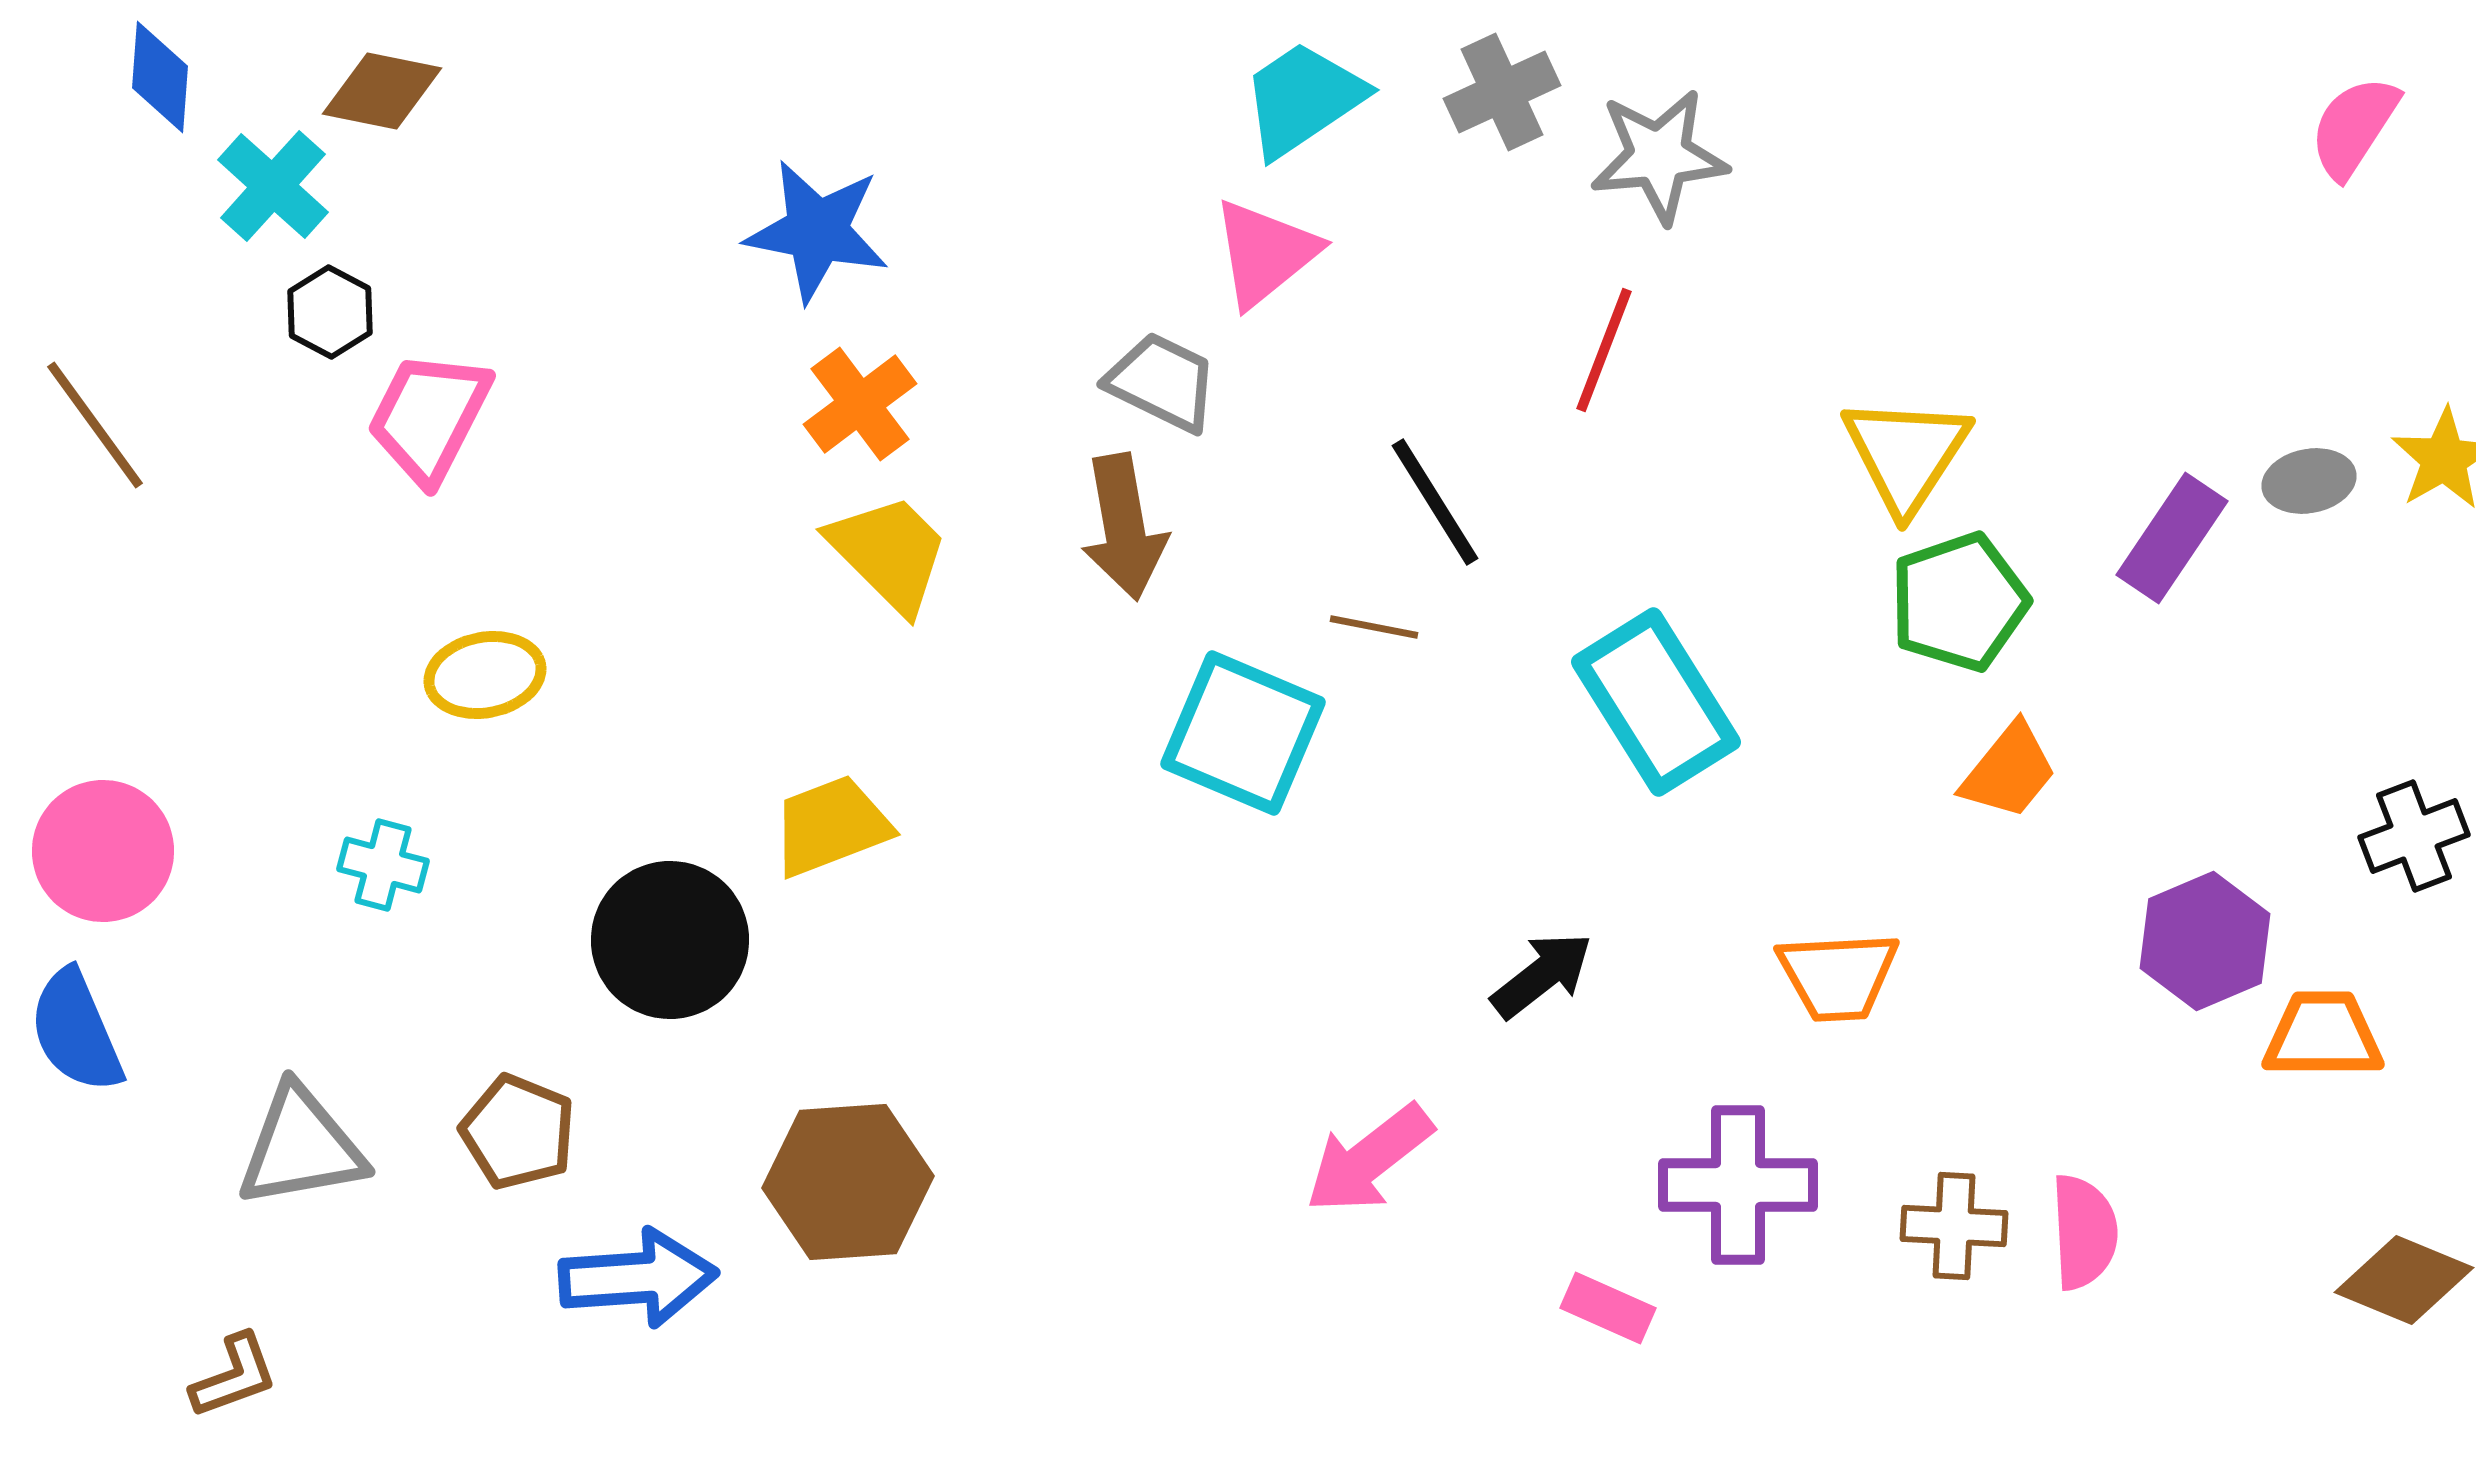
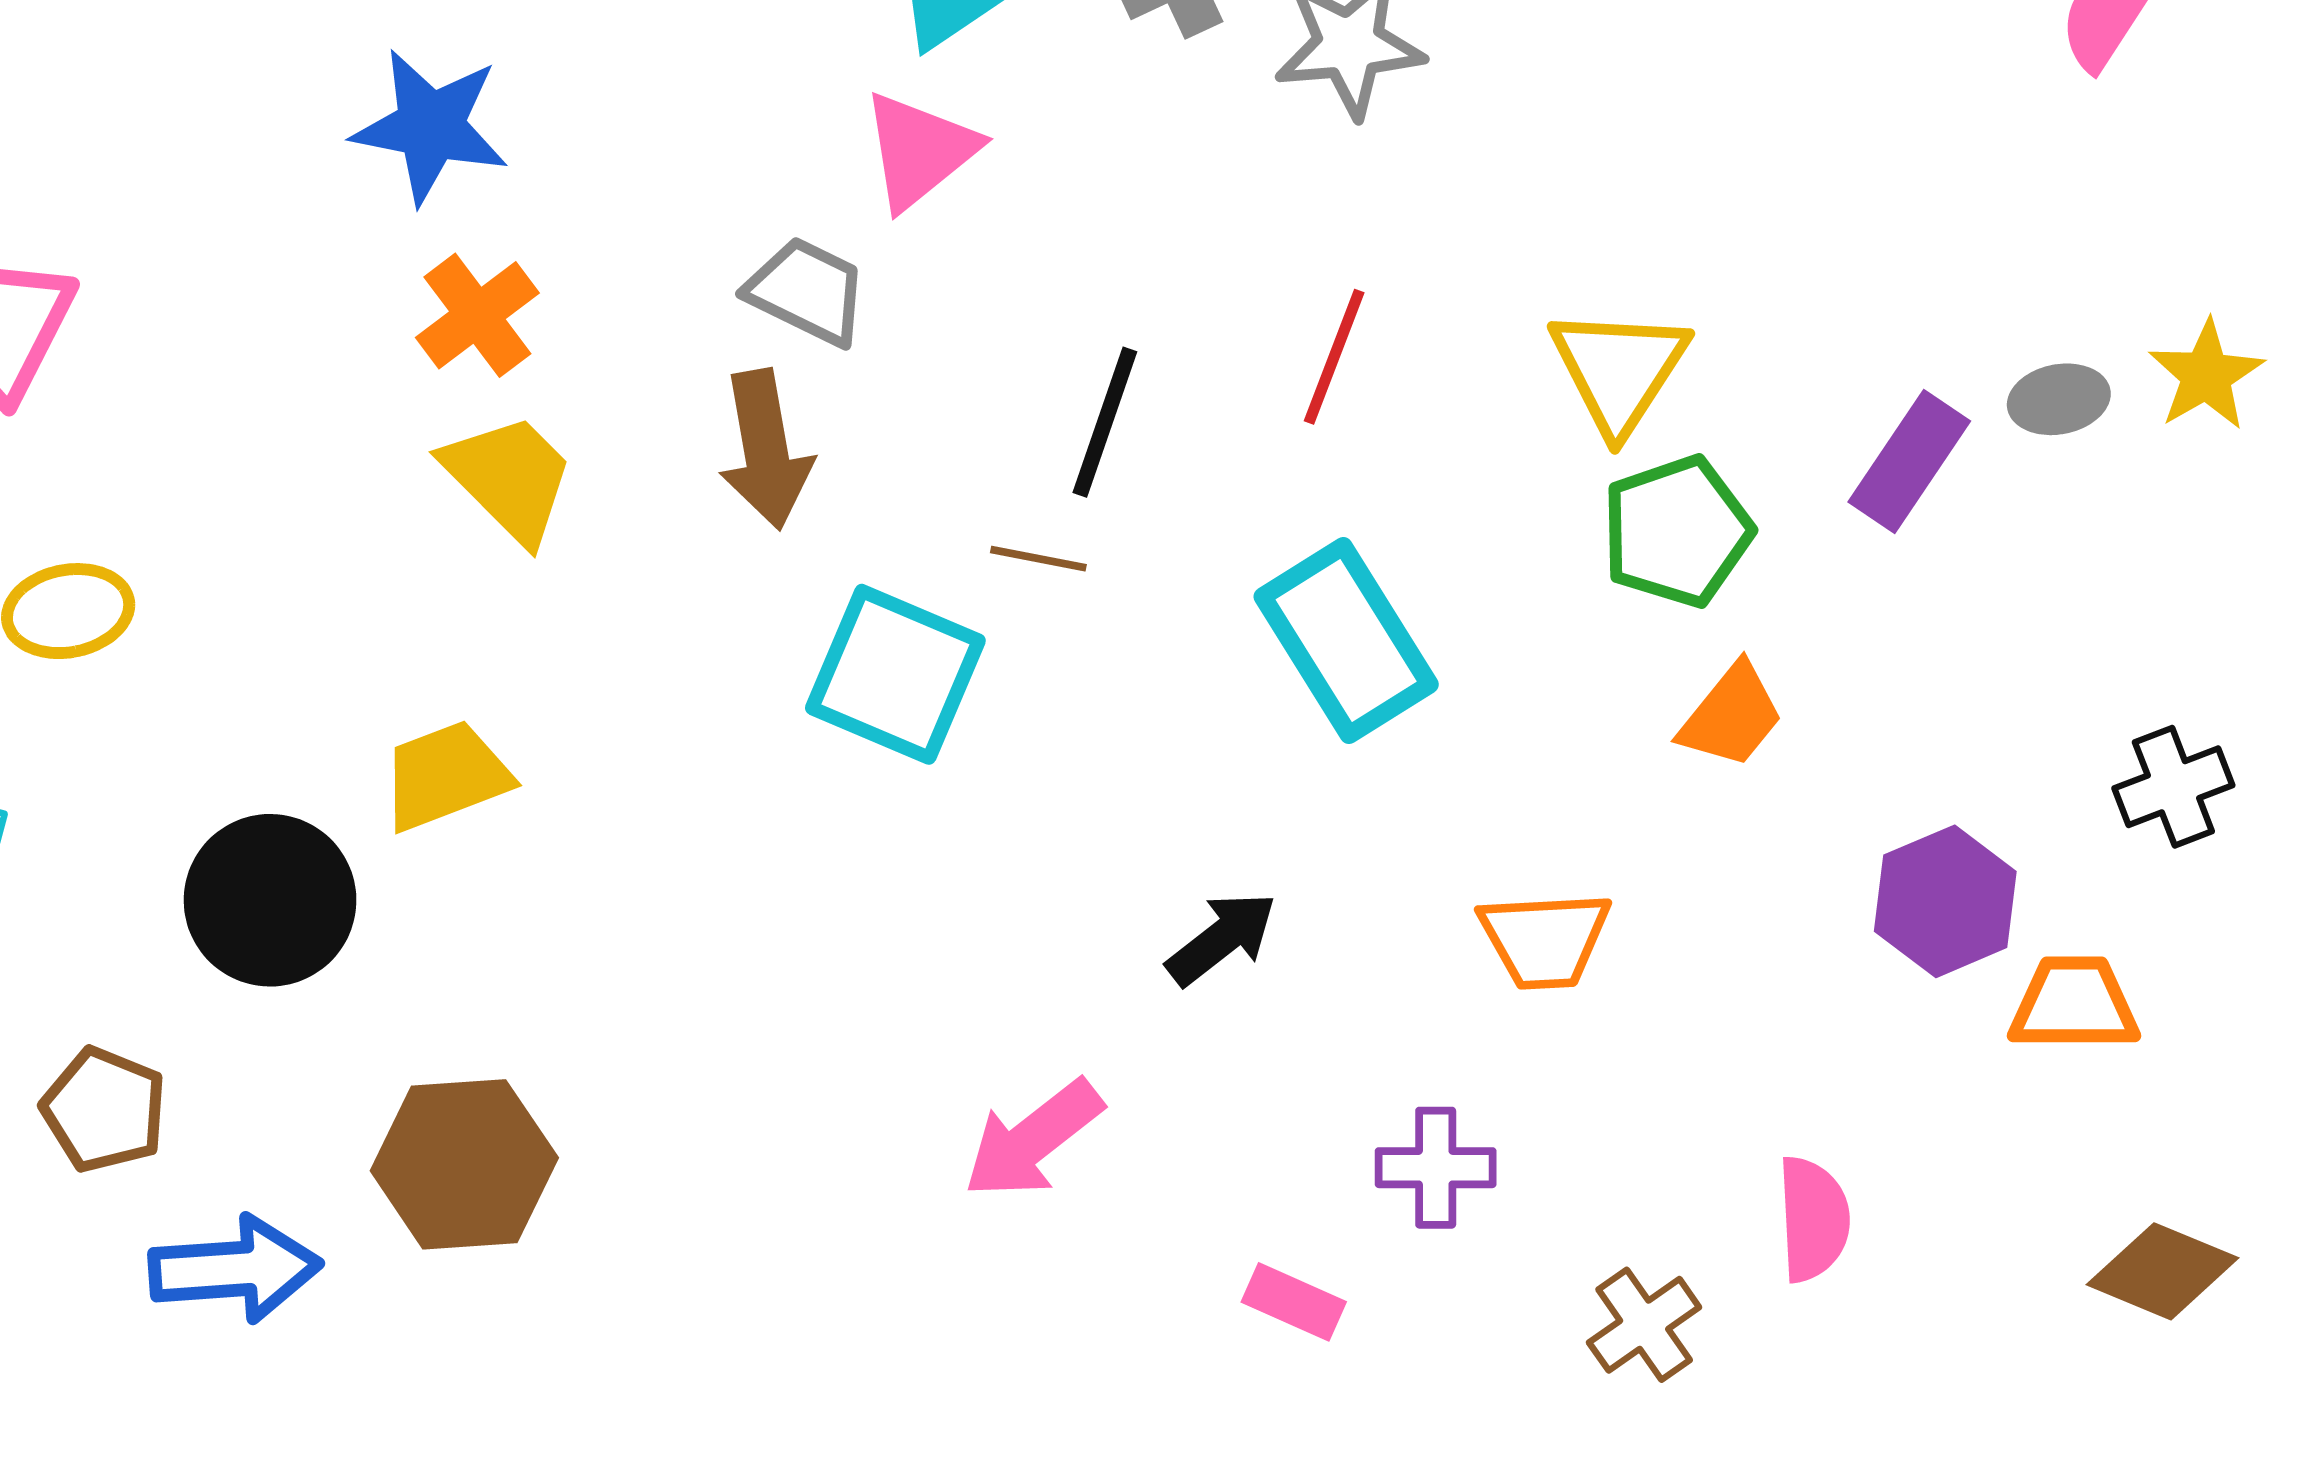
red line: (1604, 350) -> (1334, 357), moved
black line: (1435, 502) -> (1105, 422), turned 51
purple cross: (1738, 1185) -> (1436, 1168), size x0.7
brown cross: (1954, 1226) -> (1644, 1325), moved, turned -38

